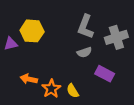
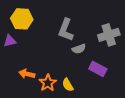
gray L-shape: (85, 27) -> (66, 30), moved
yellow hexagon: (32, 31) -> (22, 19), moved

